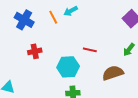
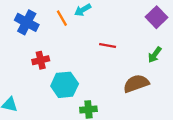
red line: (90, 50) -> (108, 45), moved
cyan hexagon: (68, 67) -> (65, 85), moved

